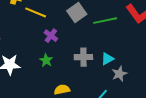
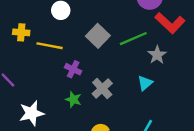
gray cross: (83, 57) -> (102, 88), moved, turned -30
gray star: (119, 74) -> (157, 55), moved

